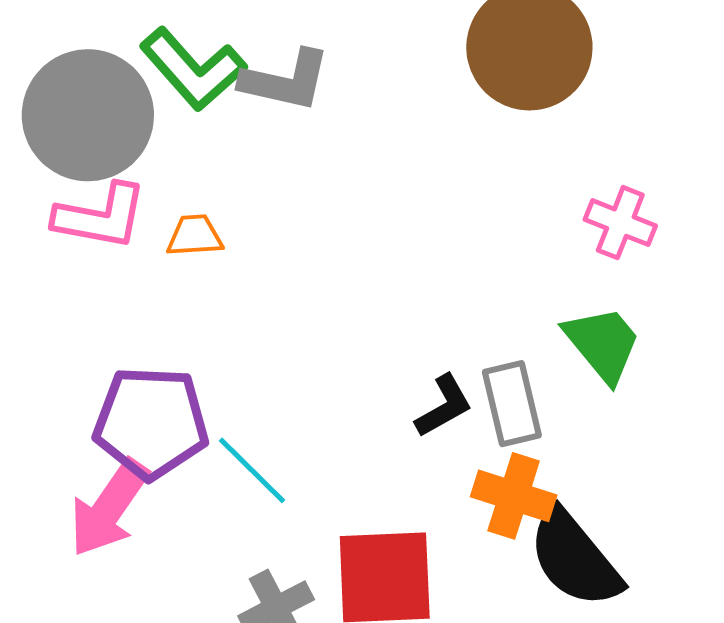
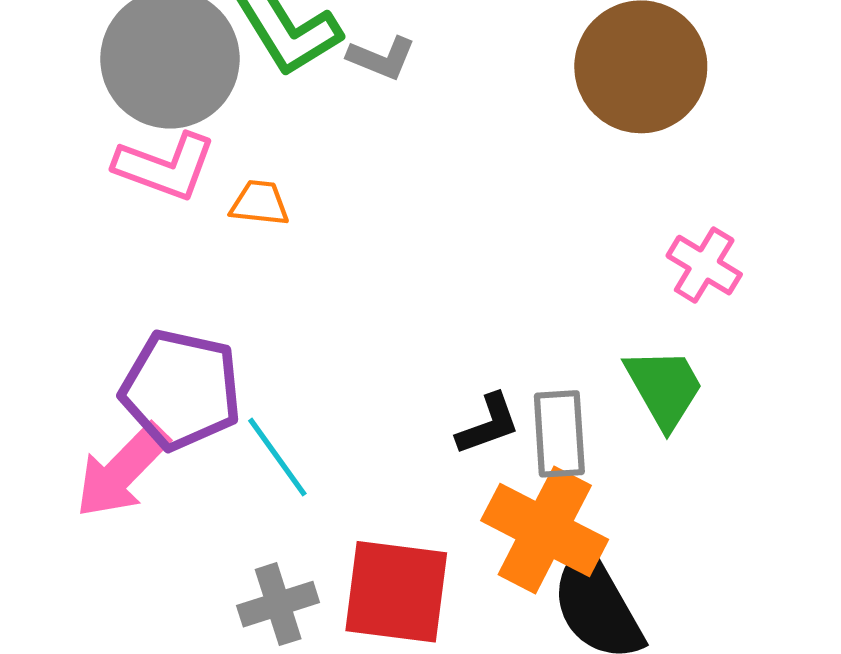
gray L-shape: (285, 80) -> (381, 58), size x0.7
orange cross: (514, 496) -> (545, 530), size x1.4

